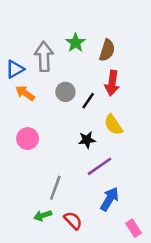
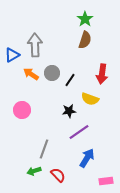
green star: (76, 43) -> (85, 19), moved
red arrow: (112, 83) -> (102, 74), moved
orange arrow: (25, 93) -> (31, 74), moved
yellow semicircle: (113, 125) -> (90, 99), turned -36
pink rectangle: (134, 228) -> (106, 181), turned -64

